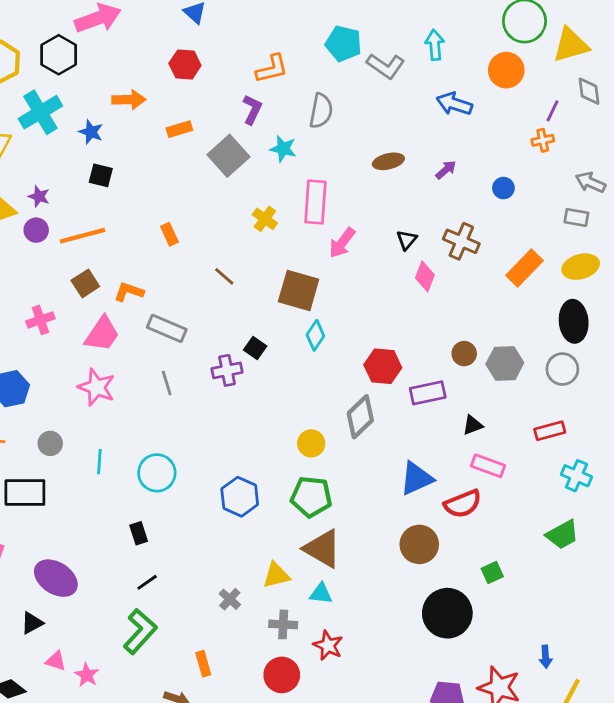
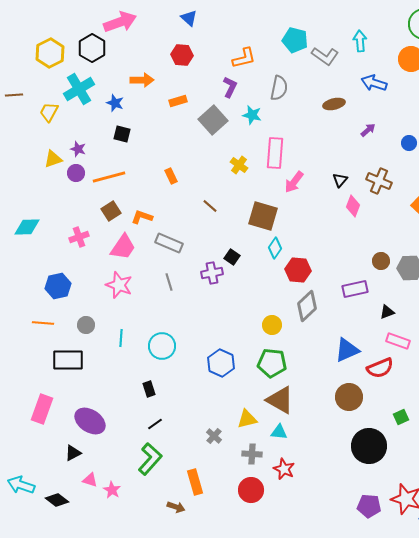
brown ellipse: (388, 161) -> (334, 104), moved
red hexagon: (383, 366) -> (298, 270), moved
orange rectangle: (203, 664) -> (195, 482), size x1.4

